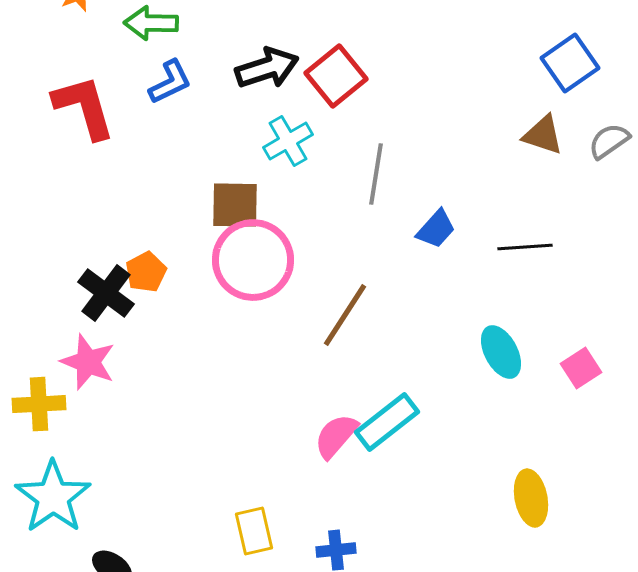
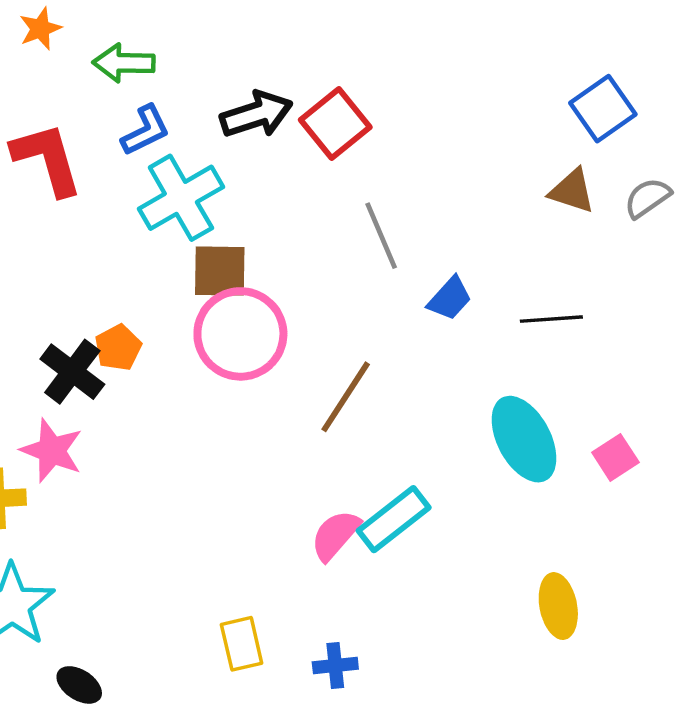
cyan cross: (288, 141) -> (181, 198), moved, size x1.5
gray line: (376, 174) -> (381, 236), turned -32
cyan ellipse: (501, 352) -> (524, 439), size x1.4

